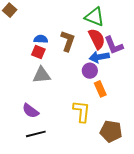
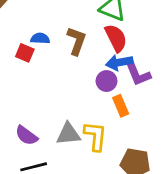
purple L-shape: (114, 45) -> (138, 74), moved
red square: (38, 52) -> (25, 53), moved
gray triangle: (42, 75) -> (68, 134), moved

